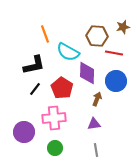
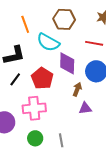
brown hexagon: (97, 36) -> (64, 19), moved
purple triangle: (94, 124) -> (85, 108), moved
gray line: (96, 150) -> (61, 140), moved

